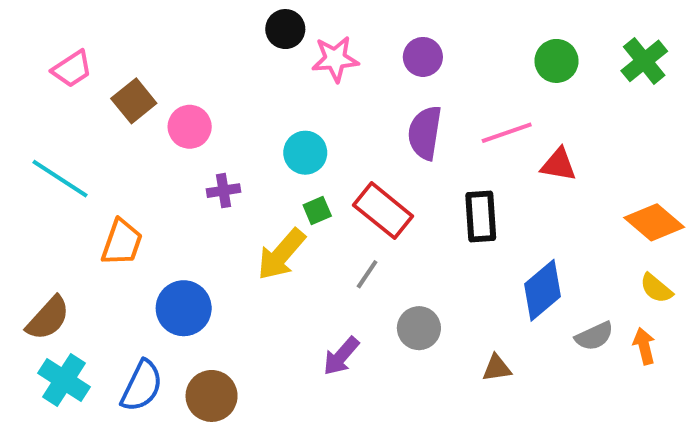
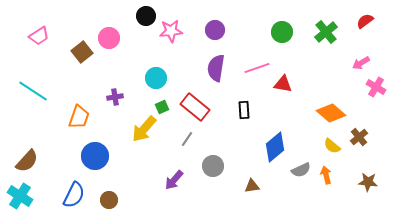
brown square: (134, 101) -> (82, 52), moved
pink circle: (190, 127) -> (109, 38), moved
black rectangle: (481, 216) -> (244, 110), size x0.7
orange trapezoid: (122, 242) -> (79, 117), moved
cyan cross: (64, 380) -> (20, 196), moved
brown circle: (212, 396) -> (109, 200), size x0.7

